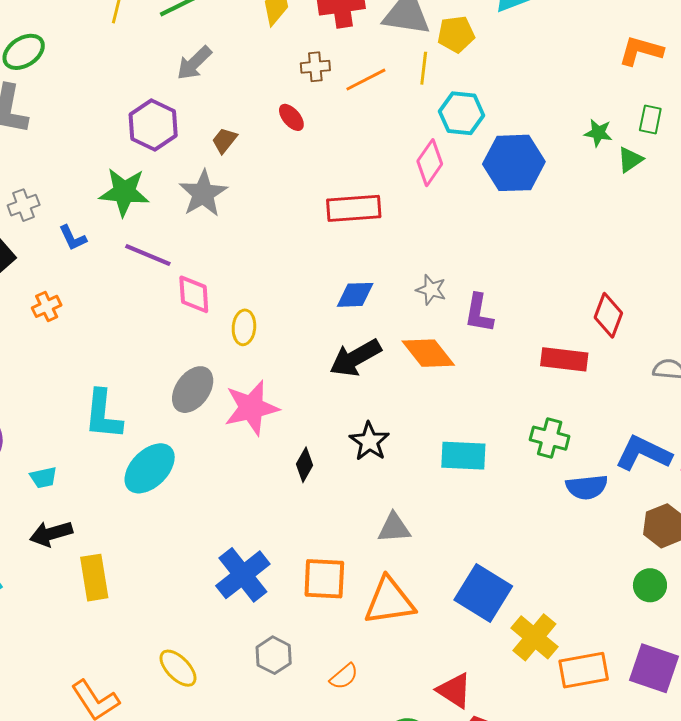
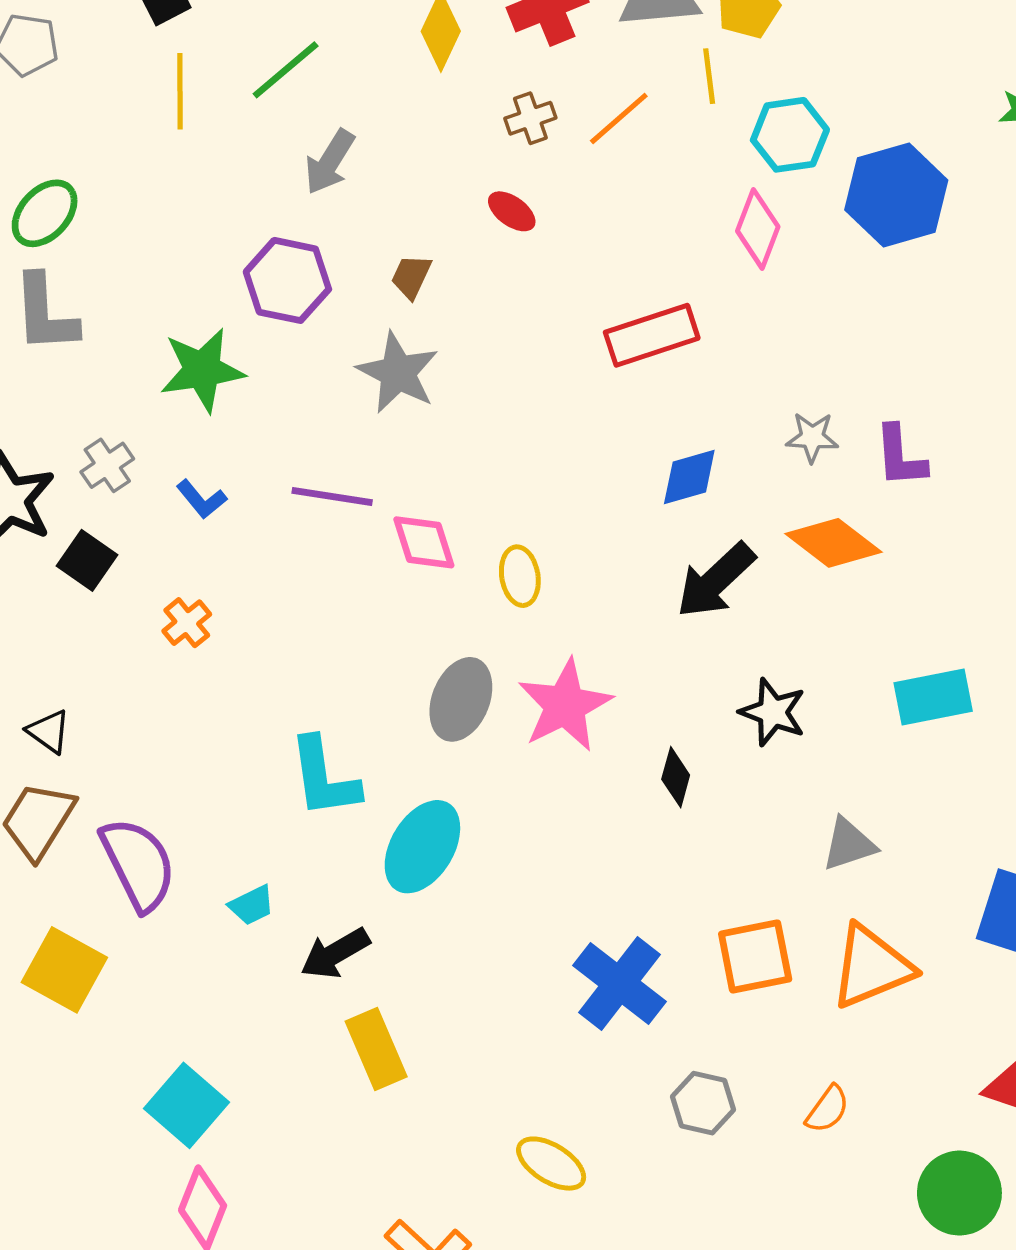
green star: (124, 192) -> (202, 370), moved
black arrow: (51, 534) -> (335, 953), moved

